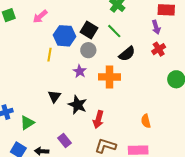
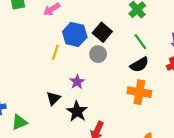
green line: (114, 31) -> (140, 42), moved
purple star: (80, 71) -> (77, 82), moved
orange cross: (110, 77) -> (139, 92), moved

